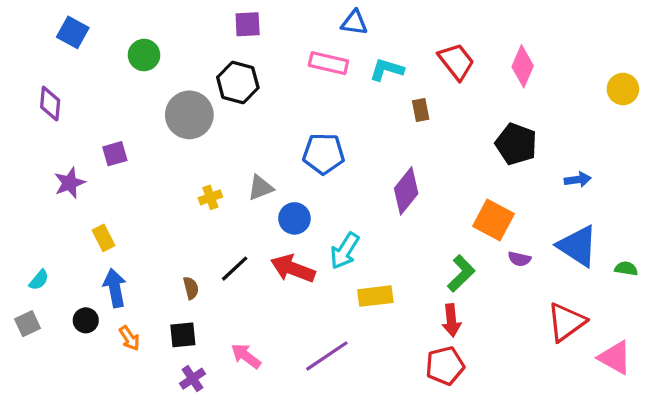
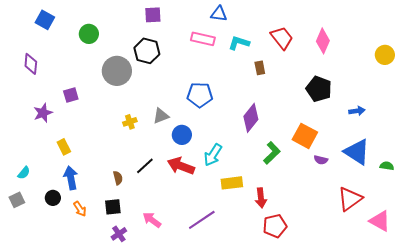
green L-shape: (461, 273) -> (272, 153), moved
red arrow: (451, 320) -> (261, 198), moved

